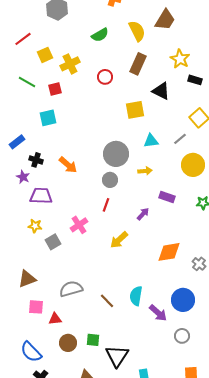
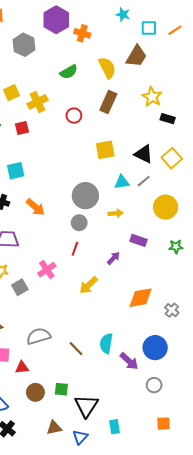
black triangle: (161, 91) -> (144, 154), moved
cyan square: (48, 118) -> (16, 171), moved
gray line: (180, 139) -> (144, 181), moved

